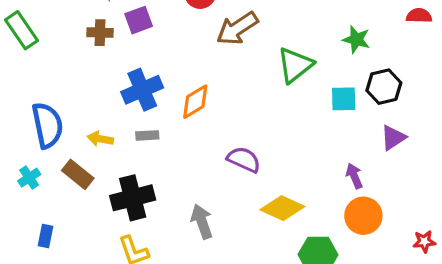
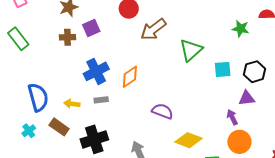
green star: (356, 39) -> (241, 29), moved
black hexagon: (384, 87) -> (255, 72), moved
purple triangle: (393, 138) -> (247, 98), moved, turned 30

